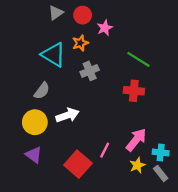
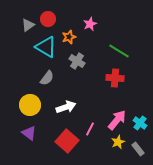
gray triangle: (56, 13) -> (28, 25), moved
red circle: (83, 15) -> (48, 19), moved
gray cross: (90, 71) -> (77, 61), turned -35
gray semicircle: (42, 91) -> (47, 78), moved
white arrow: (67, 115) -> (66, 107), moved
cyan cross: (161, 152) -> (140, 123), moved, turned 32

